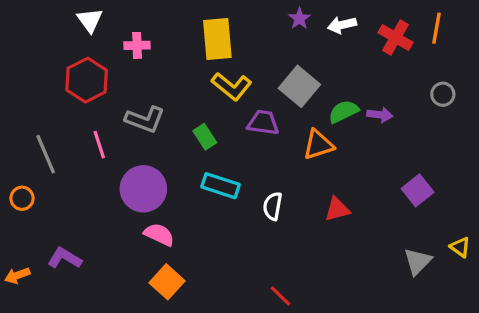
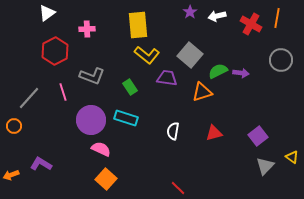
white triangle: (90, 20) -> (47, 13), moved, turned 30
gray circle: (443, 94) -> (281, 60), size x1.5
gray line: (46, 154) -> (29, 98), turned 65
cyan rectangle: (221, 186) -> (126, 118), moved
purple square: (418, 190) -> (258, 136), moved

